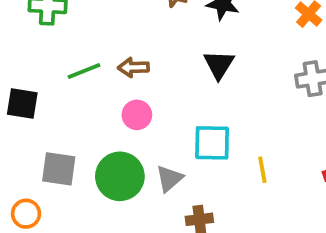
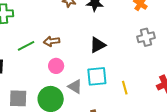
black triangle: (219, 65) -> (98, 45), moved, turned 36
gray triangle: (169, 178) -> (75, 86), moved, turned -42

